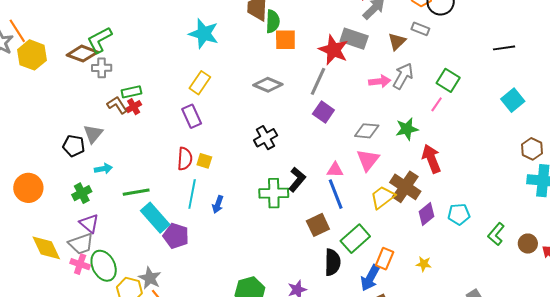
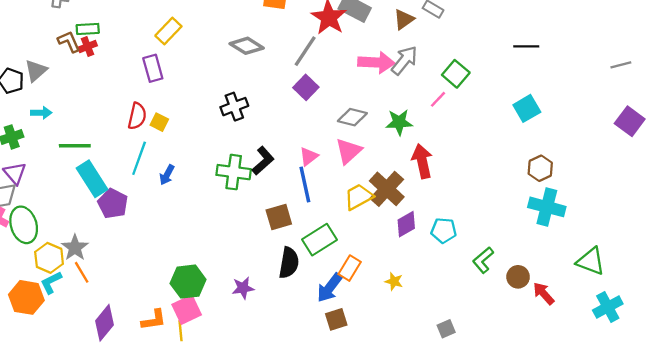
pink arrow: (380, 81) -> (376, 62), size x1.4
pink triangle: (335, 170) -> (309, 156), turned -48

